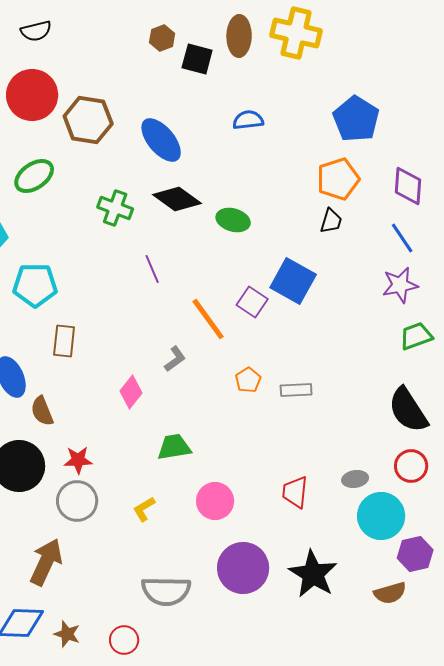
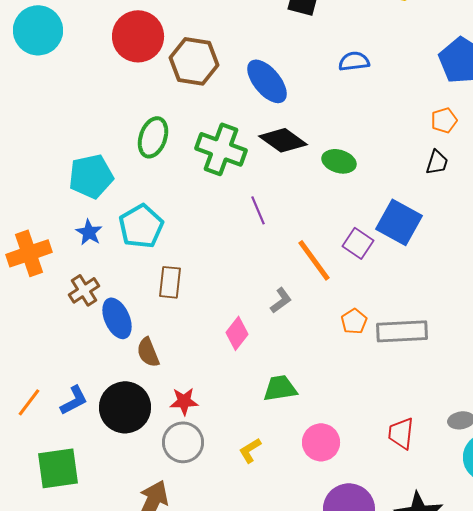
green ellipse: (34, 176) -> (153, 137), moved, turned -36
orange pentagon: (338, 179) -> (444, 120), size x0.6
green cross: (115, 208) -> (221, 149), size x1.4
cyan pentagon: (35, 285) -> (141, 226), turned -30
gray rectangle: (296, 390) -> (402, 331), size x1.6

